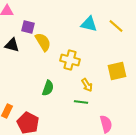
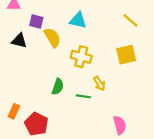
cyan triangle: (89, 24) -> (78, 20), moved
yellow square: (117, 71) -> (126, 55), moved
green line: (81, 102) -> (83, 96), moved

